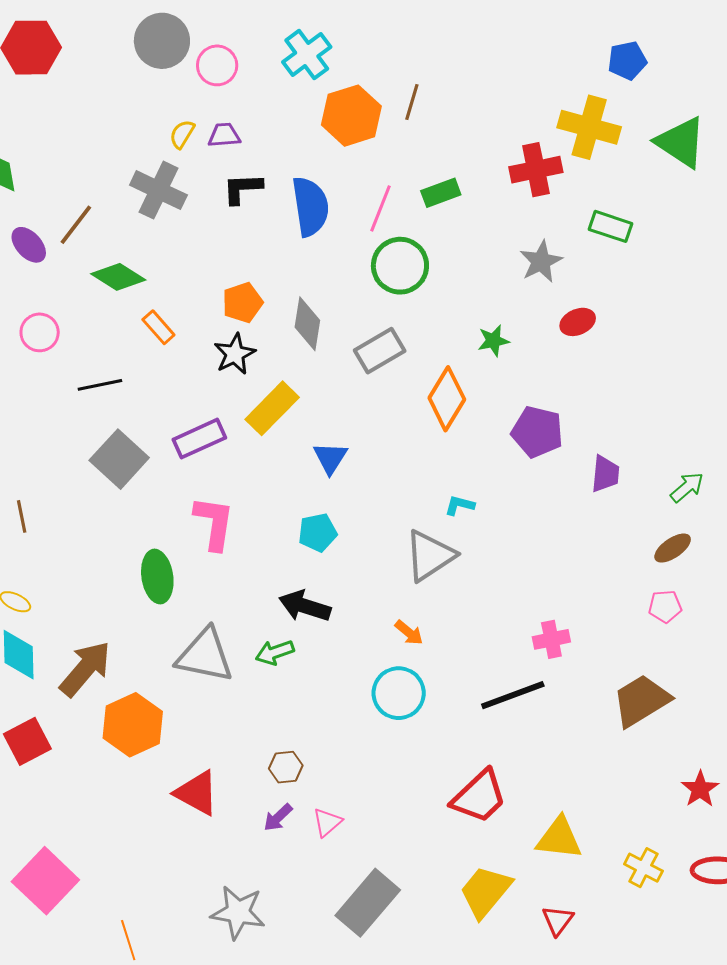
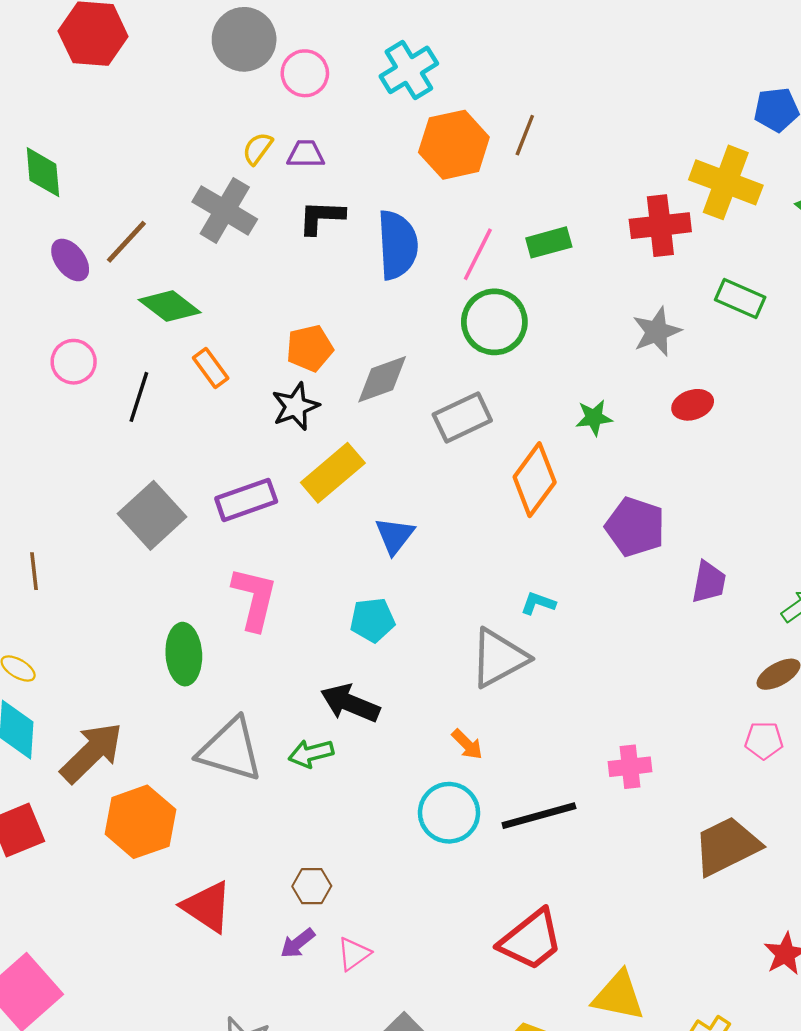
gray diamond: (307, 324) -> (382, 379), turned 56
black line: (100, 385) -> (139, 397), moved, turned -66
black line: (513, 695) -> (539, 816), moved

